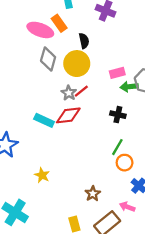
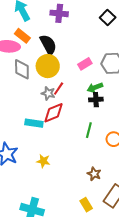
black semicircle: (84, 41) -> (48, 45), size x1.5
green arrow: (129, 87) -> (95, 88), moved
green line: (117, 147) -> (89, 130), moved
yellow star: (42, 175) -> (43, 161), moved

